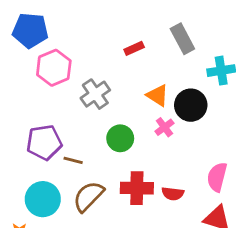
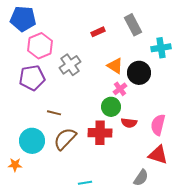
green circle: (120, 138) -> (111, 107), moved
purple pentagon: (44, 142) -> (32, 78), moved
red semicircle: (173, 194) -> (129, 123), moved

